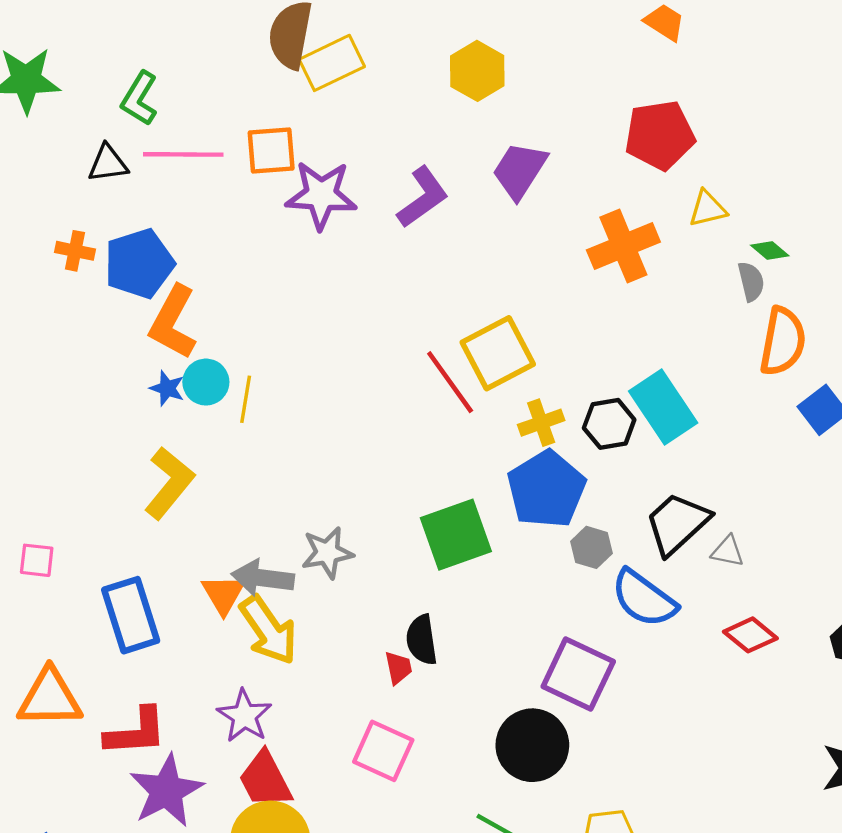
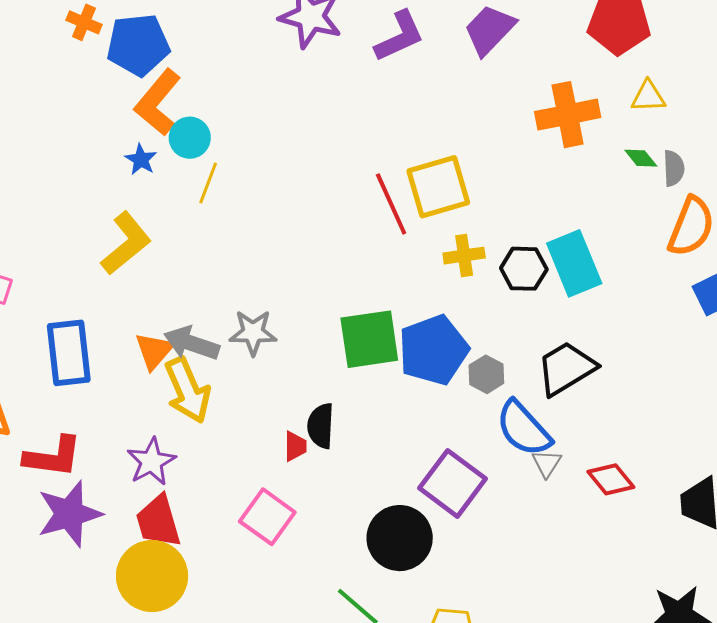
green diamond: (770, 251) -> (641, 158), moved
cyan circle: (206, 382) -> (190, 138), moved
blue pentagon: (546, 489) -> (433, 350), moved
gray triangle: (728, 551) -> (547, 463), moved, turned 40

